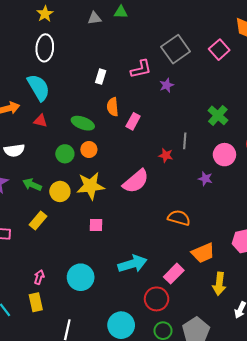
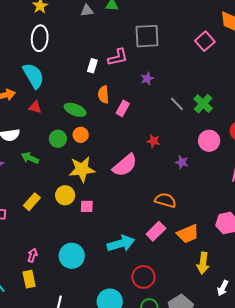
gray square: (176, 49) -> (147, 36), moved, turned 32
pink L-shape: (141, 69) -> (118, 57), moved
purple star: (167, 85) -> (147, 79), moved
gray line: (185, 141) -> (177, 104), moved, turned -49
purple star: (205, 179) -> (182, 162), moved
green arrow: (32, 185) -> (30, 158), moved
yellow circle: (60, 191) -> (65, 195), moved
pink rectangle: (174, 274) -> (156, 231), moved

